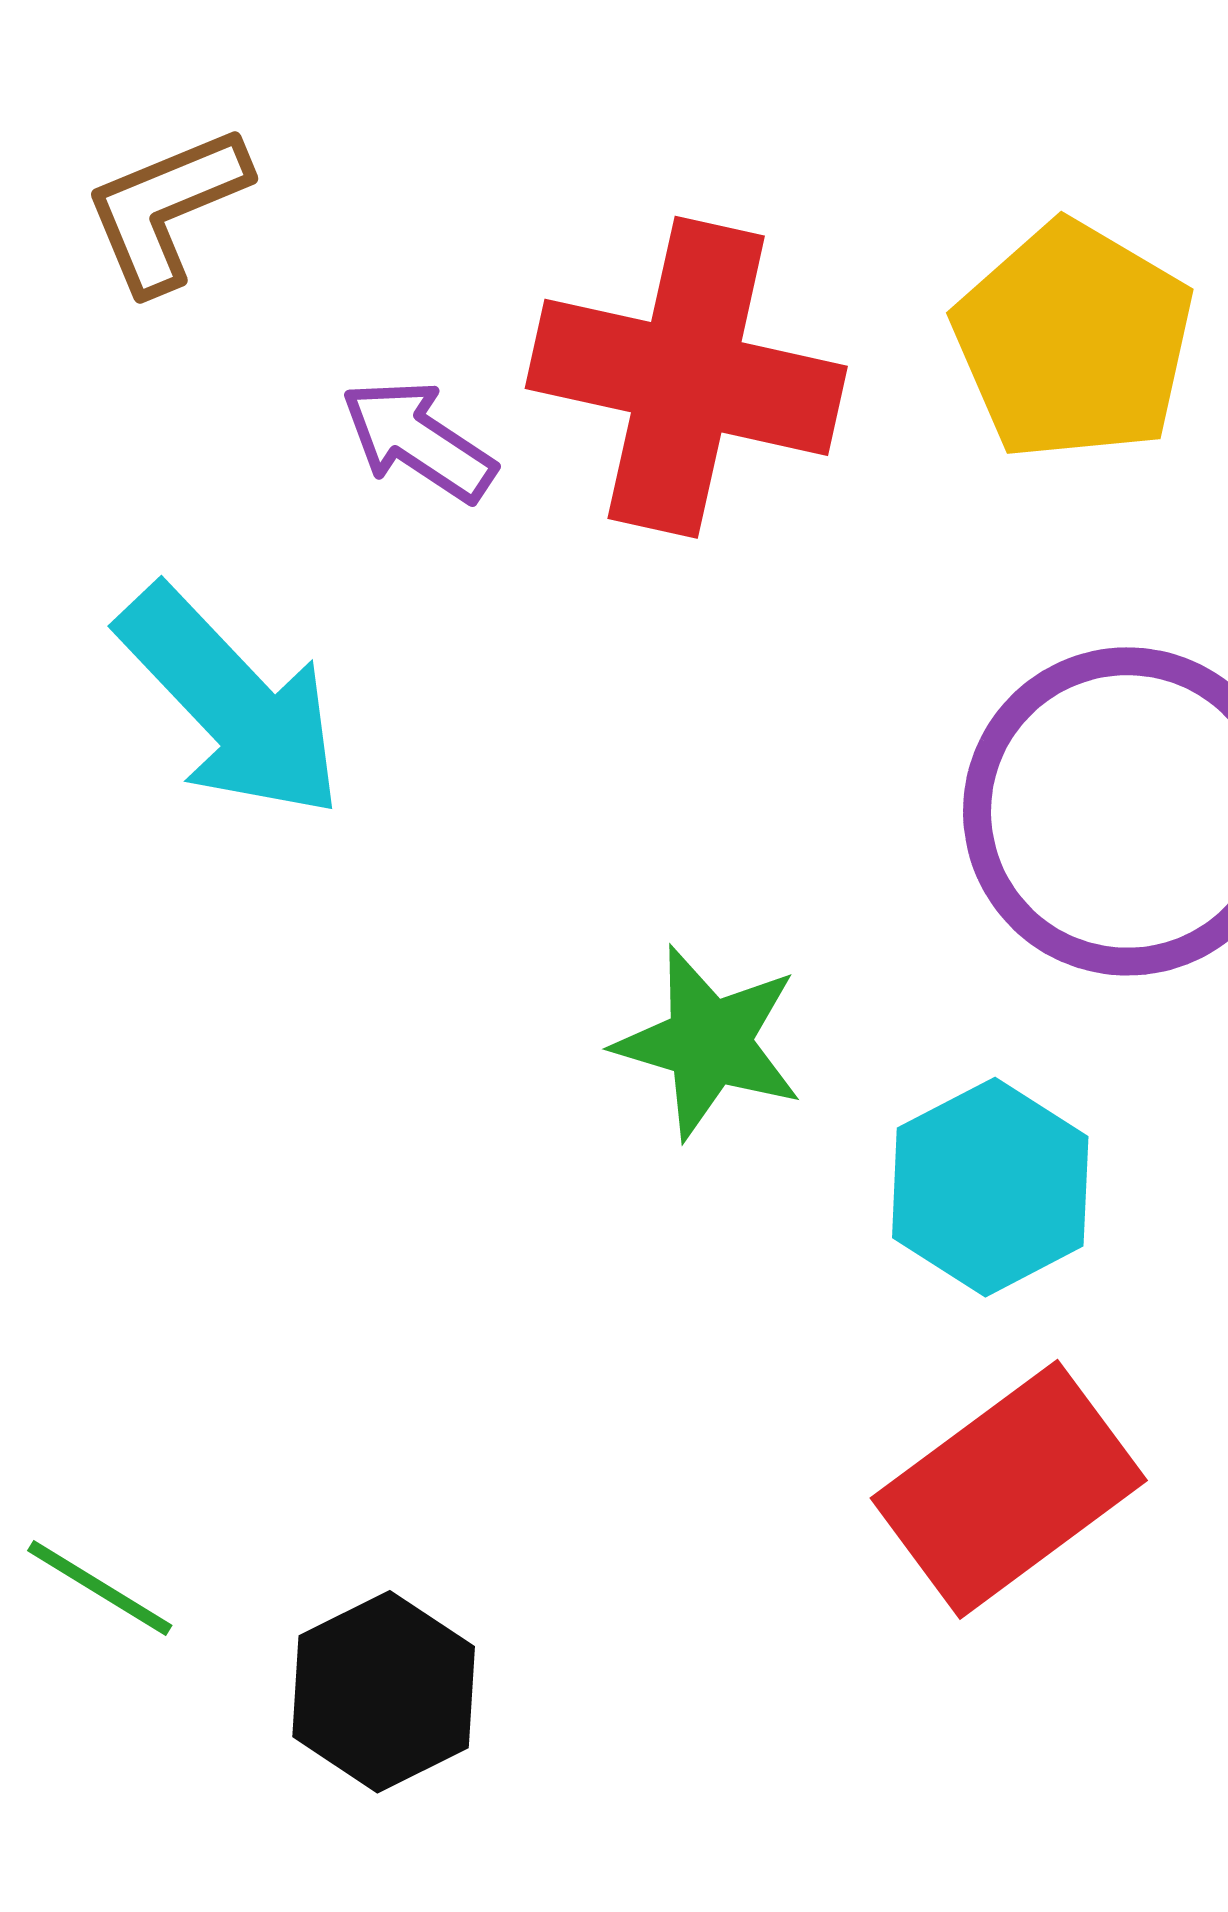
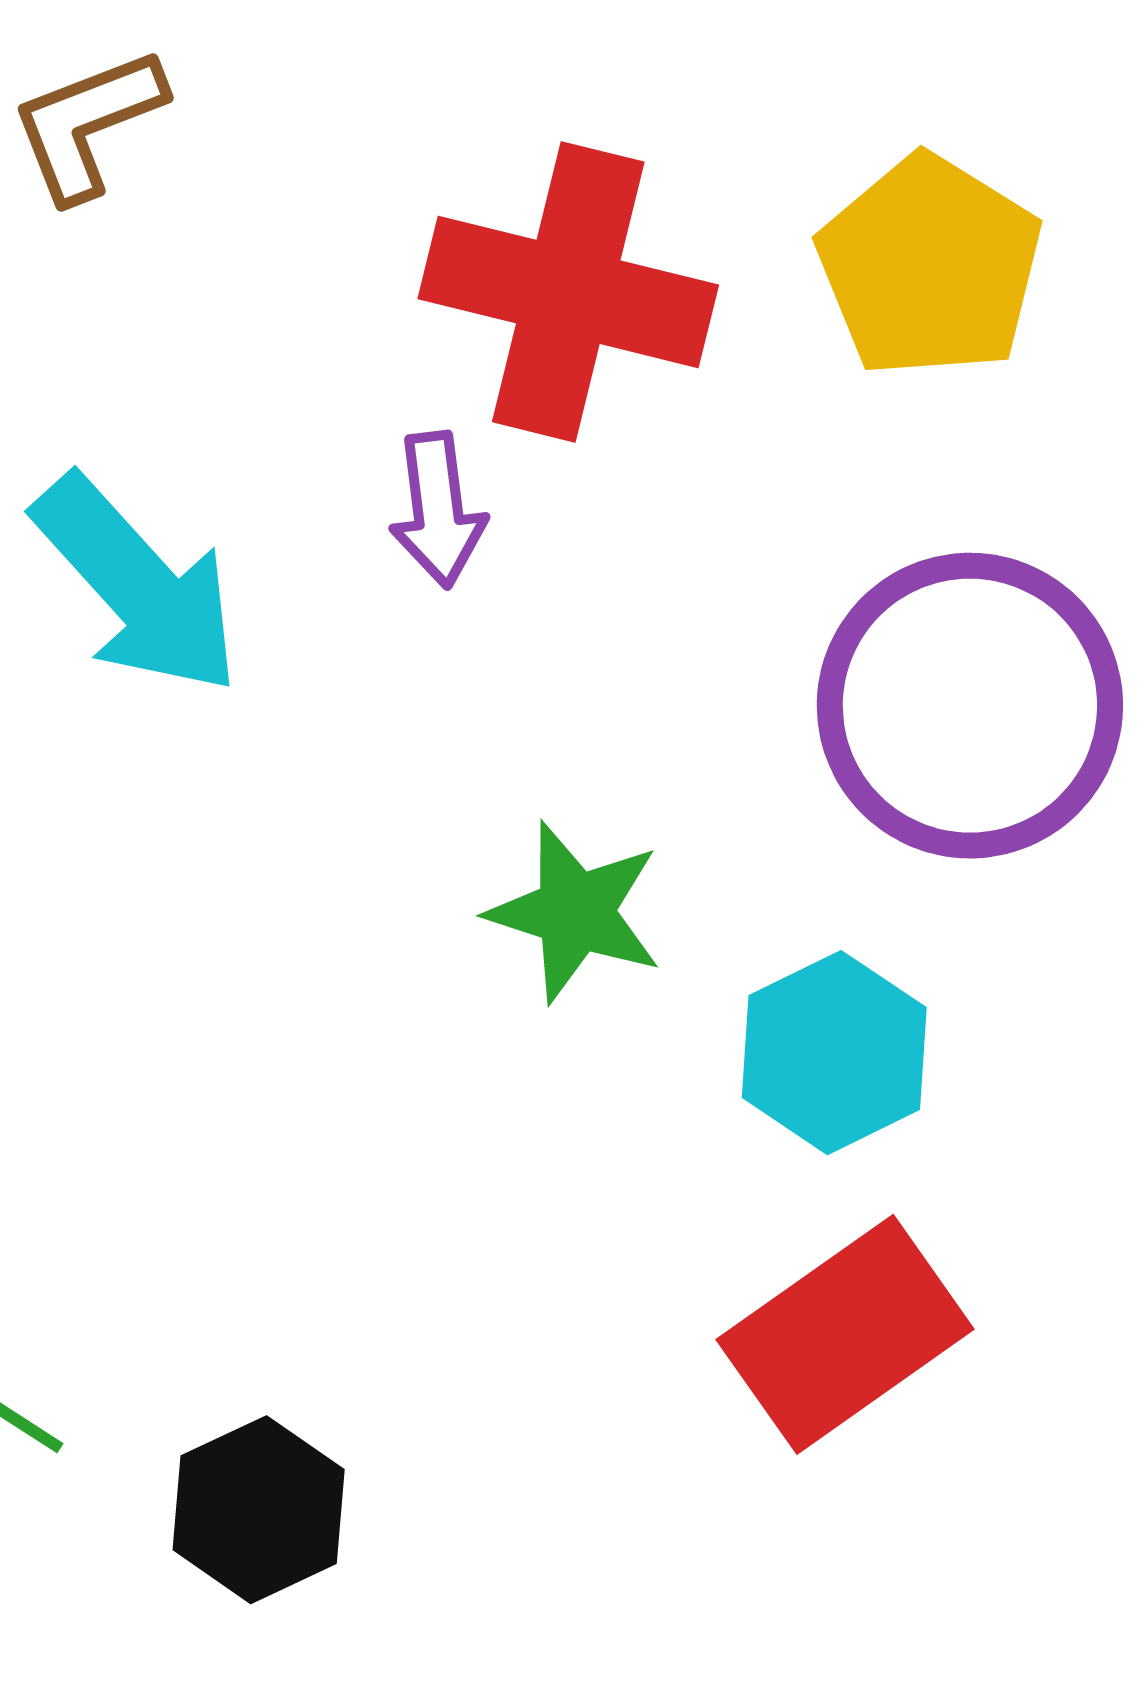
purple arrow: (418, 441) -> (438, 510), moved, turned -132

